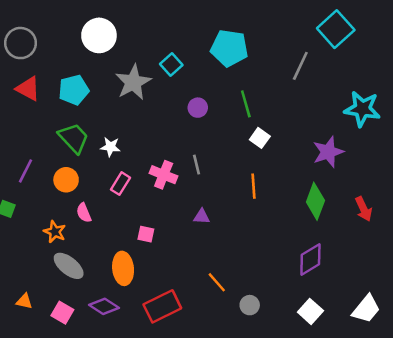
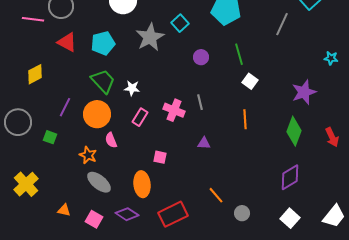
cyan star: (362, 109) -> (331, 58), size x0.5
orange circle: (66, 180) -> (97, 114), size x1.4

